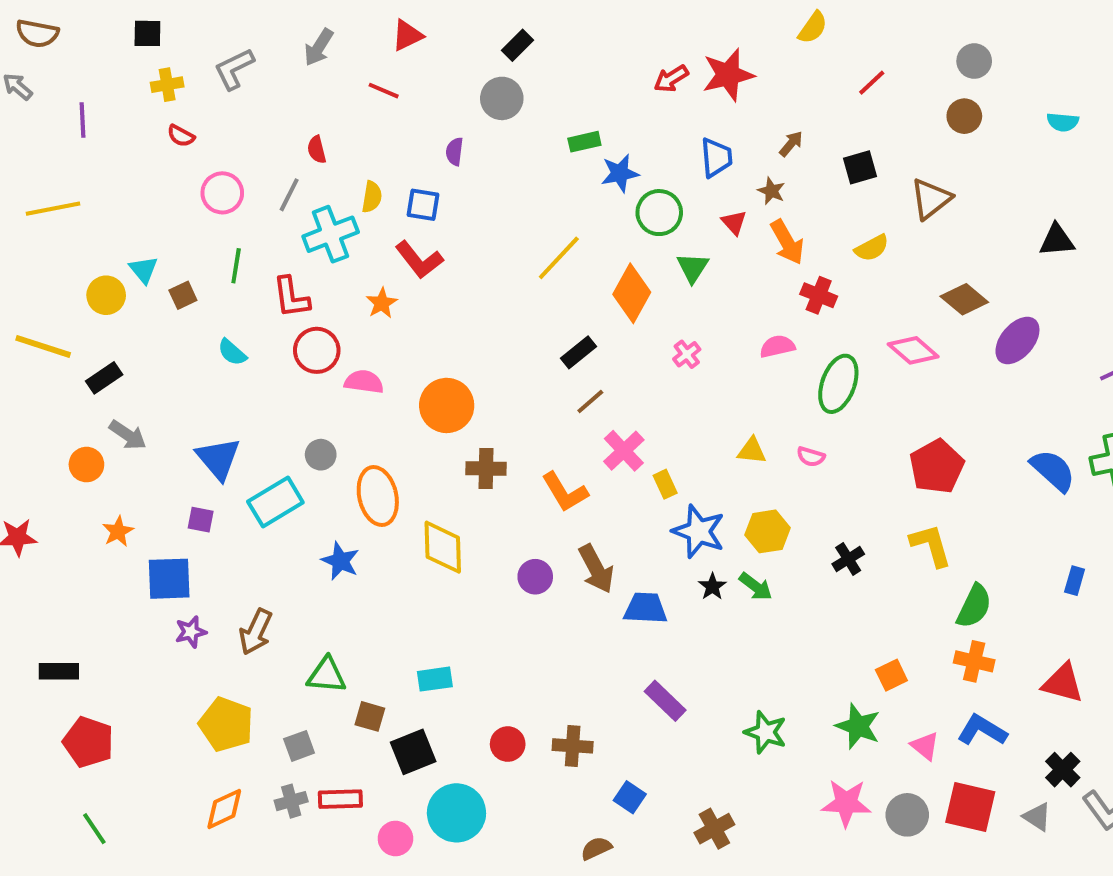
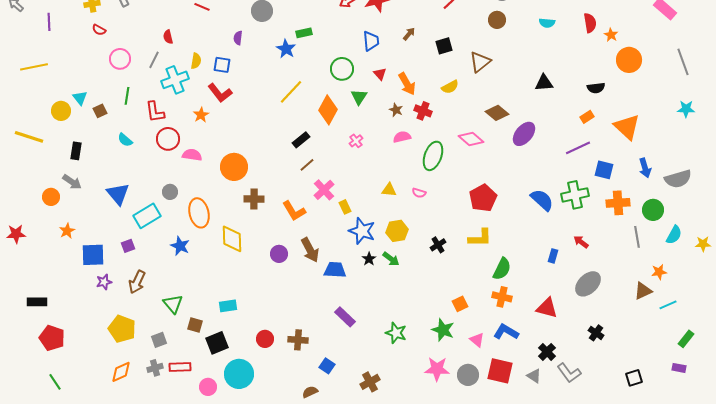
blue star: (620, 173) -> (286, 49), moved, turned -30
brown star: (771, 191) -> (396, 110), moved
black rectangle: (104, 378) -> (76, 151), moved, turned -48
purple square: (201, 520) -> (128, 246), moved, turned -32
yellow L-shape: (931, 545) -> (480, 238), turned 105
green triangle: (327, 675) -> (173, 304), turned 45

